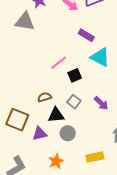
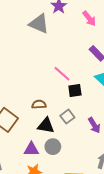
pink line: (58, 63) -> (62, 74), turned 66
purple triangle: (40, 134) -> (31, 149), moved

